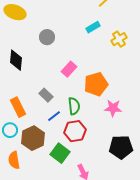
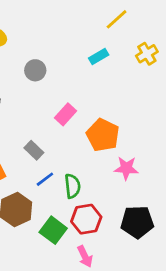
yellow cross: (119, 39) -> (147, 54), moved
orange pentagon: (96, 84) -> (103, 135), turned -30
green semicircle: (74, 106) -> (72, 186), moved
red hexagon: (75, 131) -> (86, 219), moved

